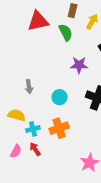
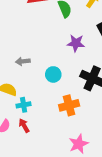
gray arrow: (29, 87) -> (23, 61), turned 88
orange cross: (59, 128) -> (69, 105), moved

